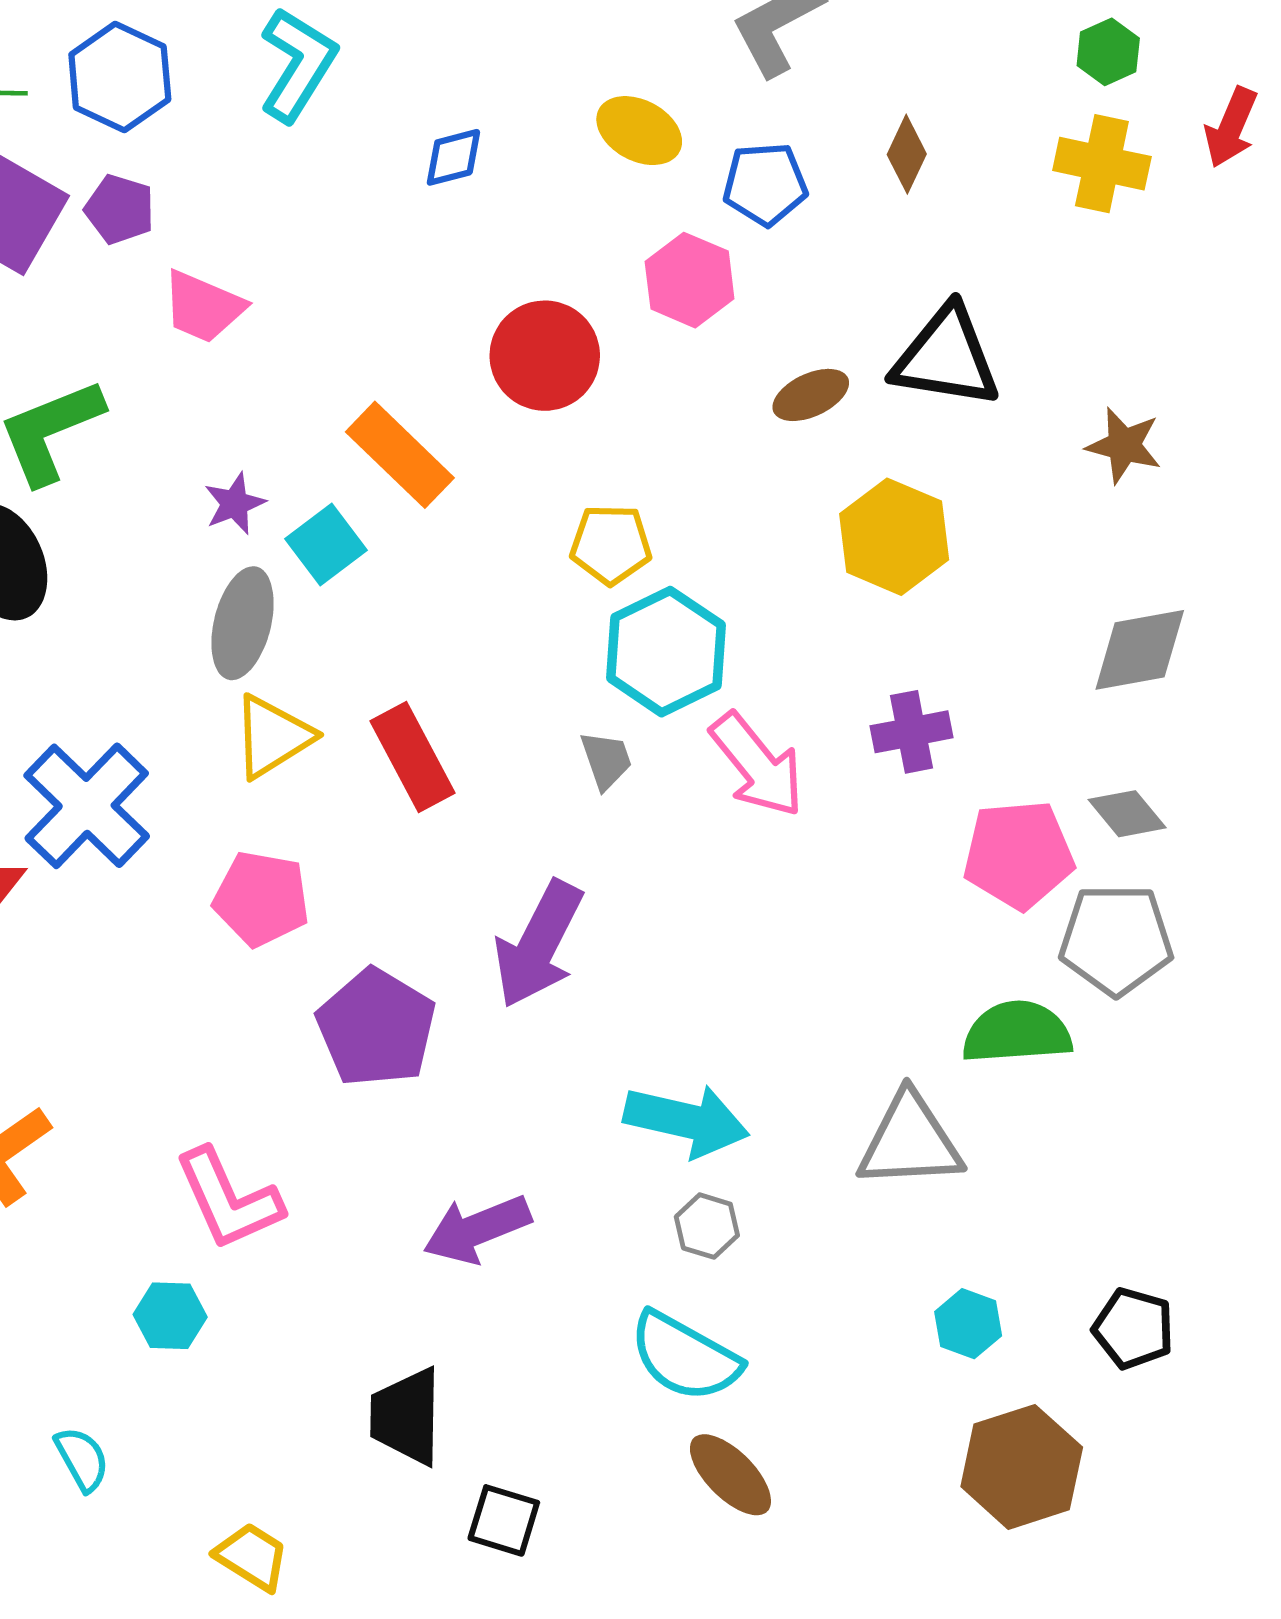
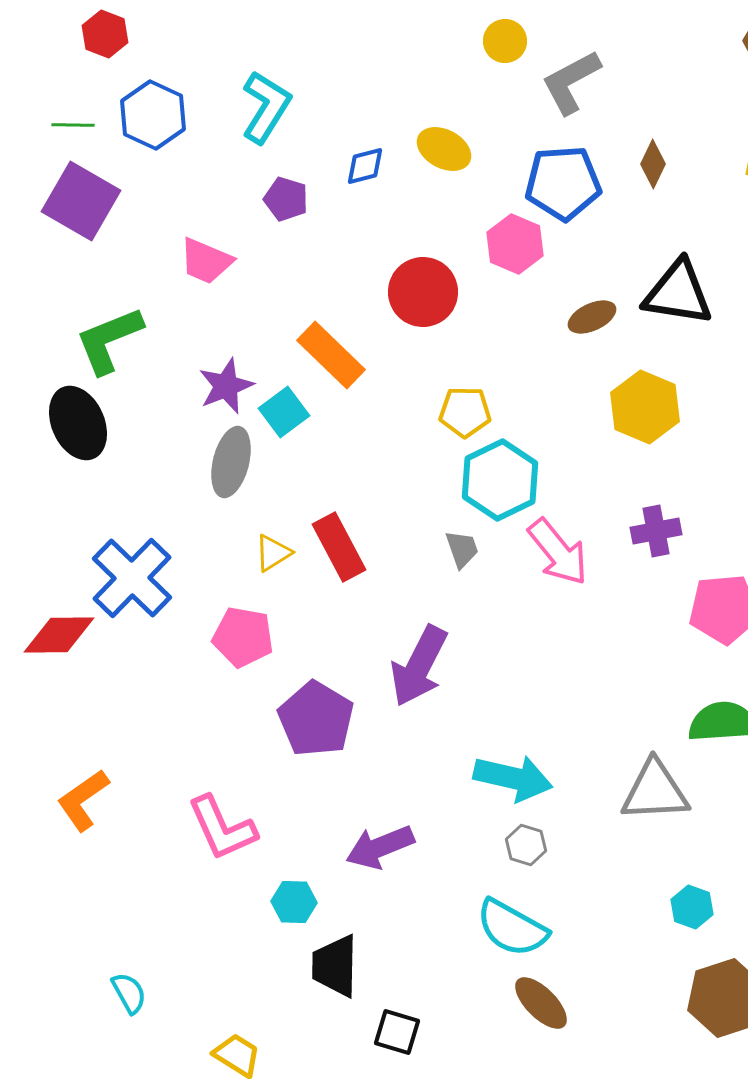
yellow ellipse: (639, 131) -> (444, 149), moved
blue pentagon: (765, 184) -> (563, 183), size x1.4
purple pentagon: (120, 209) -> (286, 199), moved
purple star: (235, 504) -> (226, 386), size x1.4
yellow triangle: (272, 737) -> (273, 553), moved, size x0.7
cyan hexagon: (170, 1316) -> (294, 902), moved

